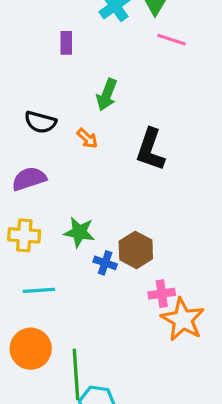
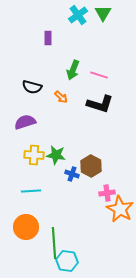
pink line: (171, 40) -> (99, 75), moved
black L-shape: (150, 150) -> (100, 104), turned -92
yellow cross: (24, 235) -> (34, 155), moved

